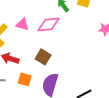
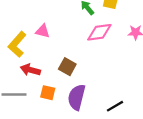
pink diamond: (49, 24) -> (99, 32), moved

